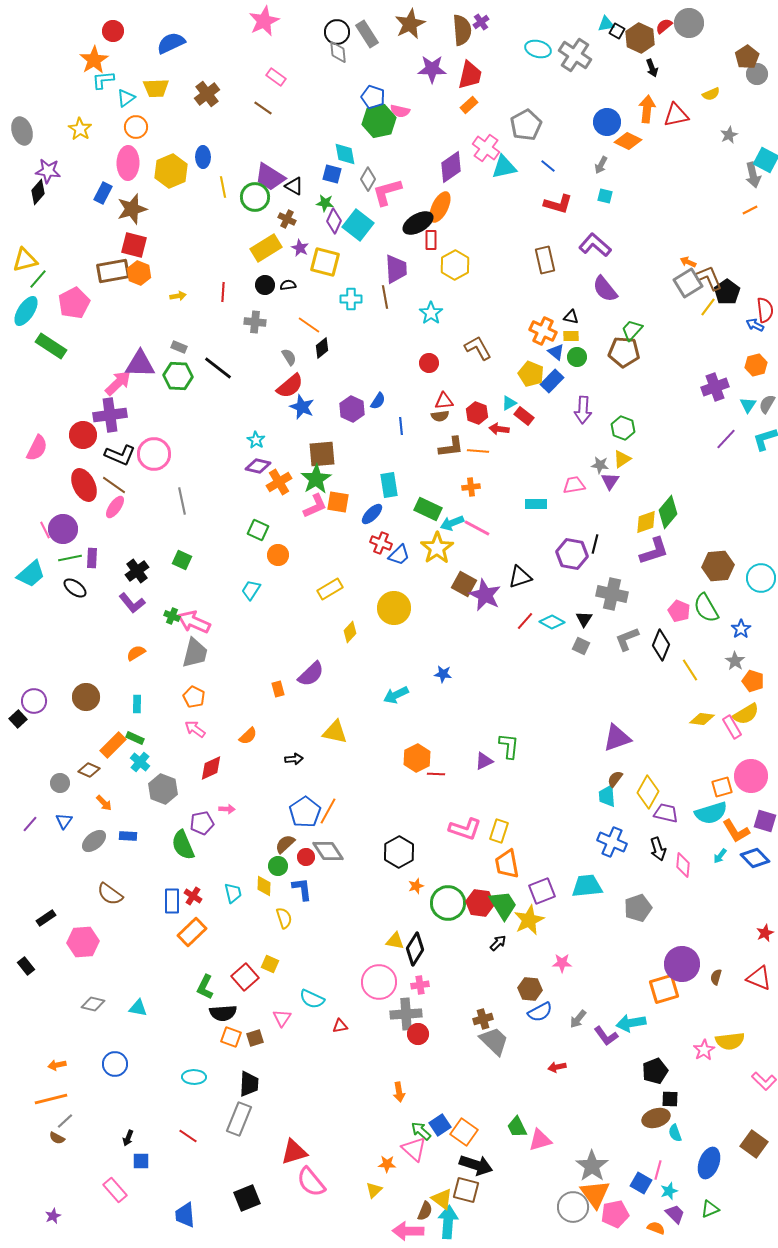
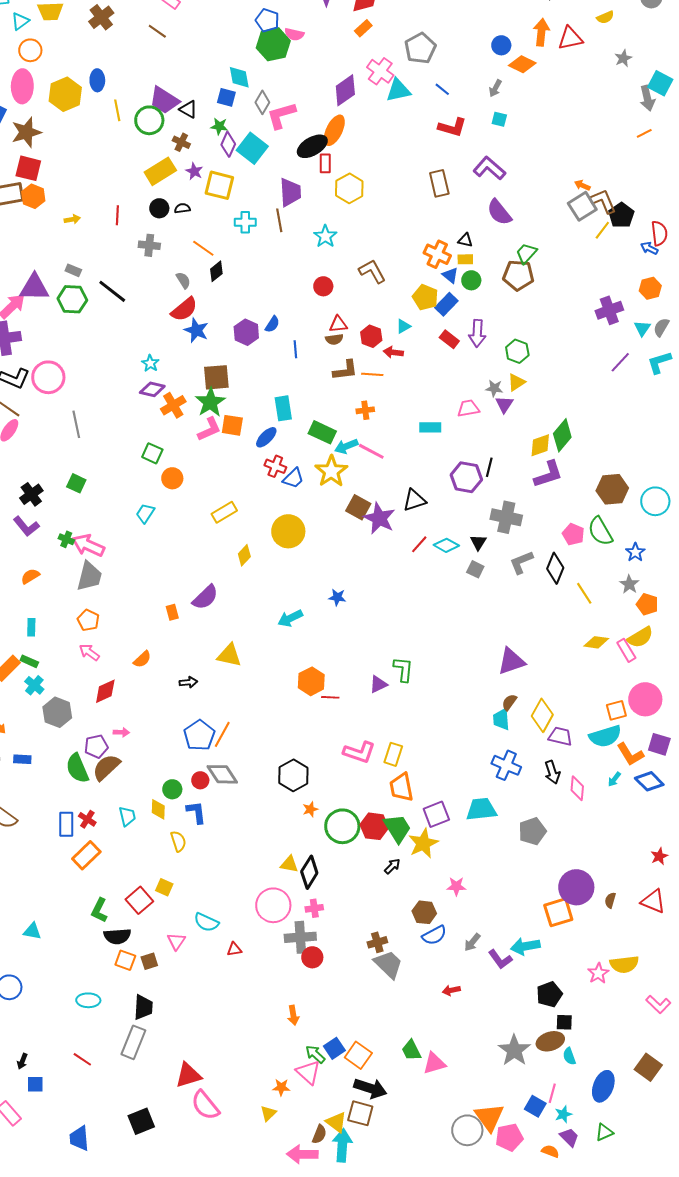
blue circle: (607, 122) -> (501, 45), size x0.7
red rectangle: (524, 416) -> (449, 339), moved
brown semicircle: (285, 844) -> (106, 767), moved, size x1.4
gray star: (592, 1166) -> (514, 1050), moved

